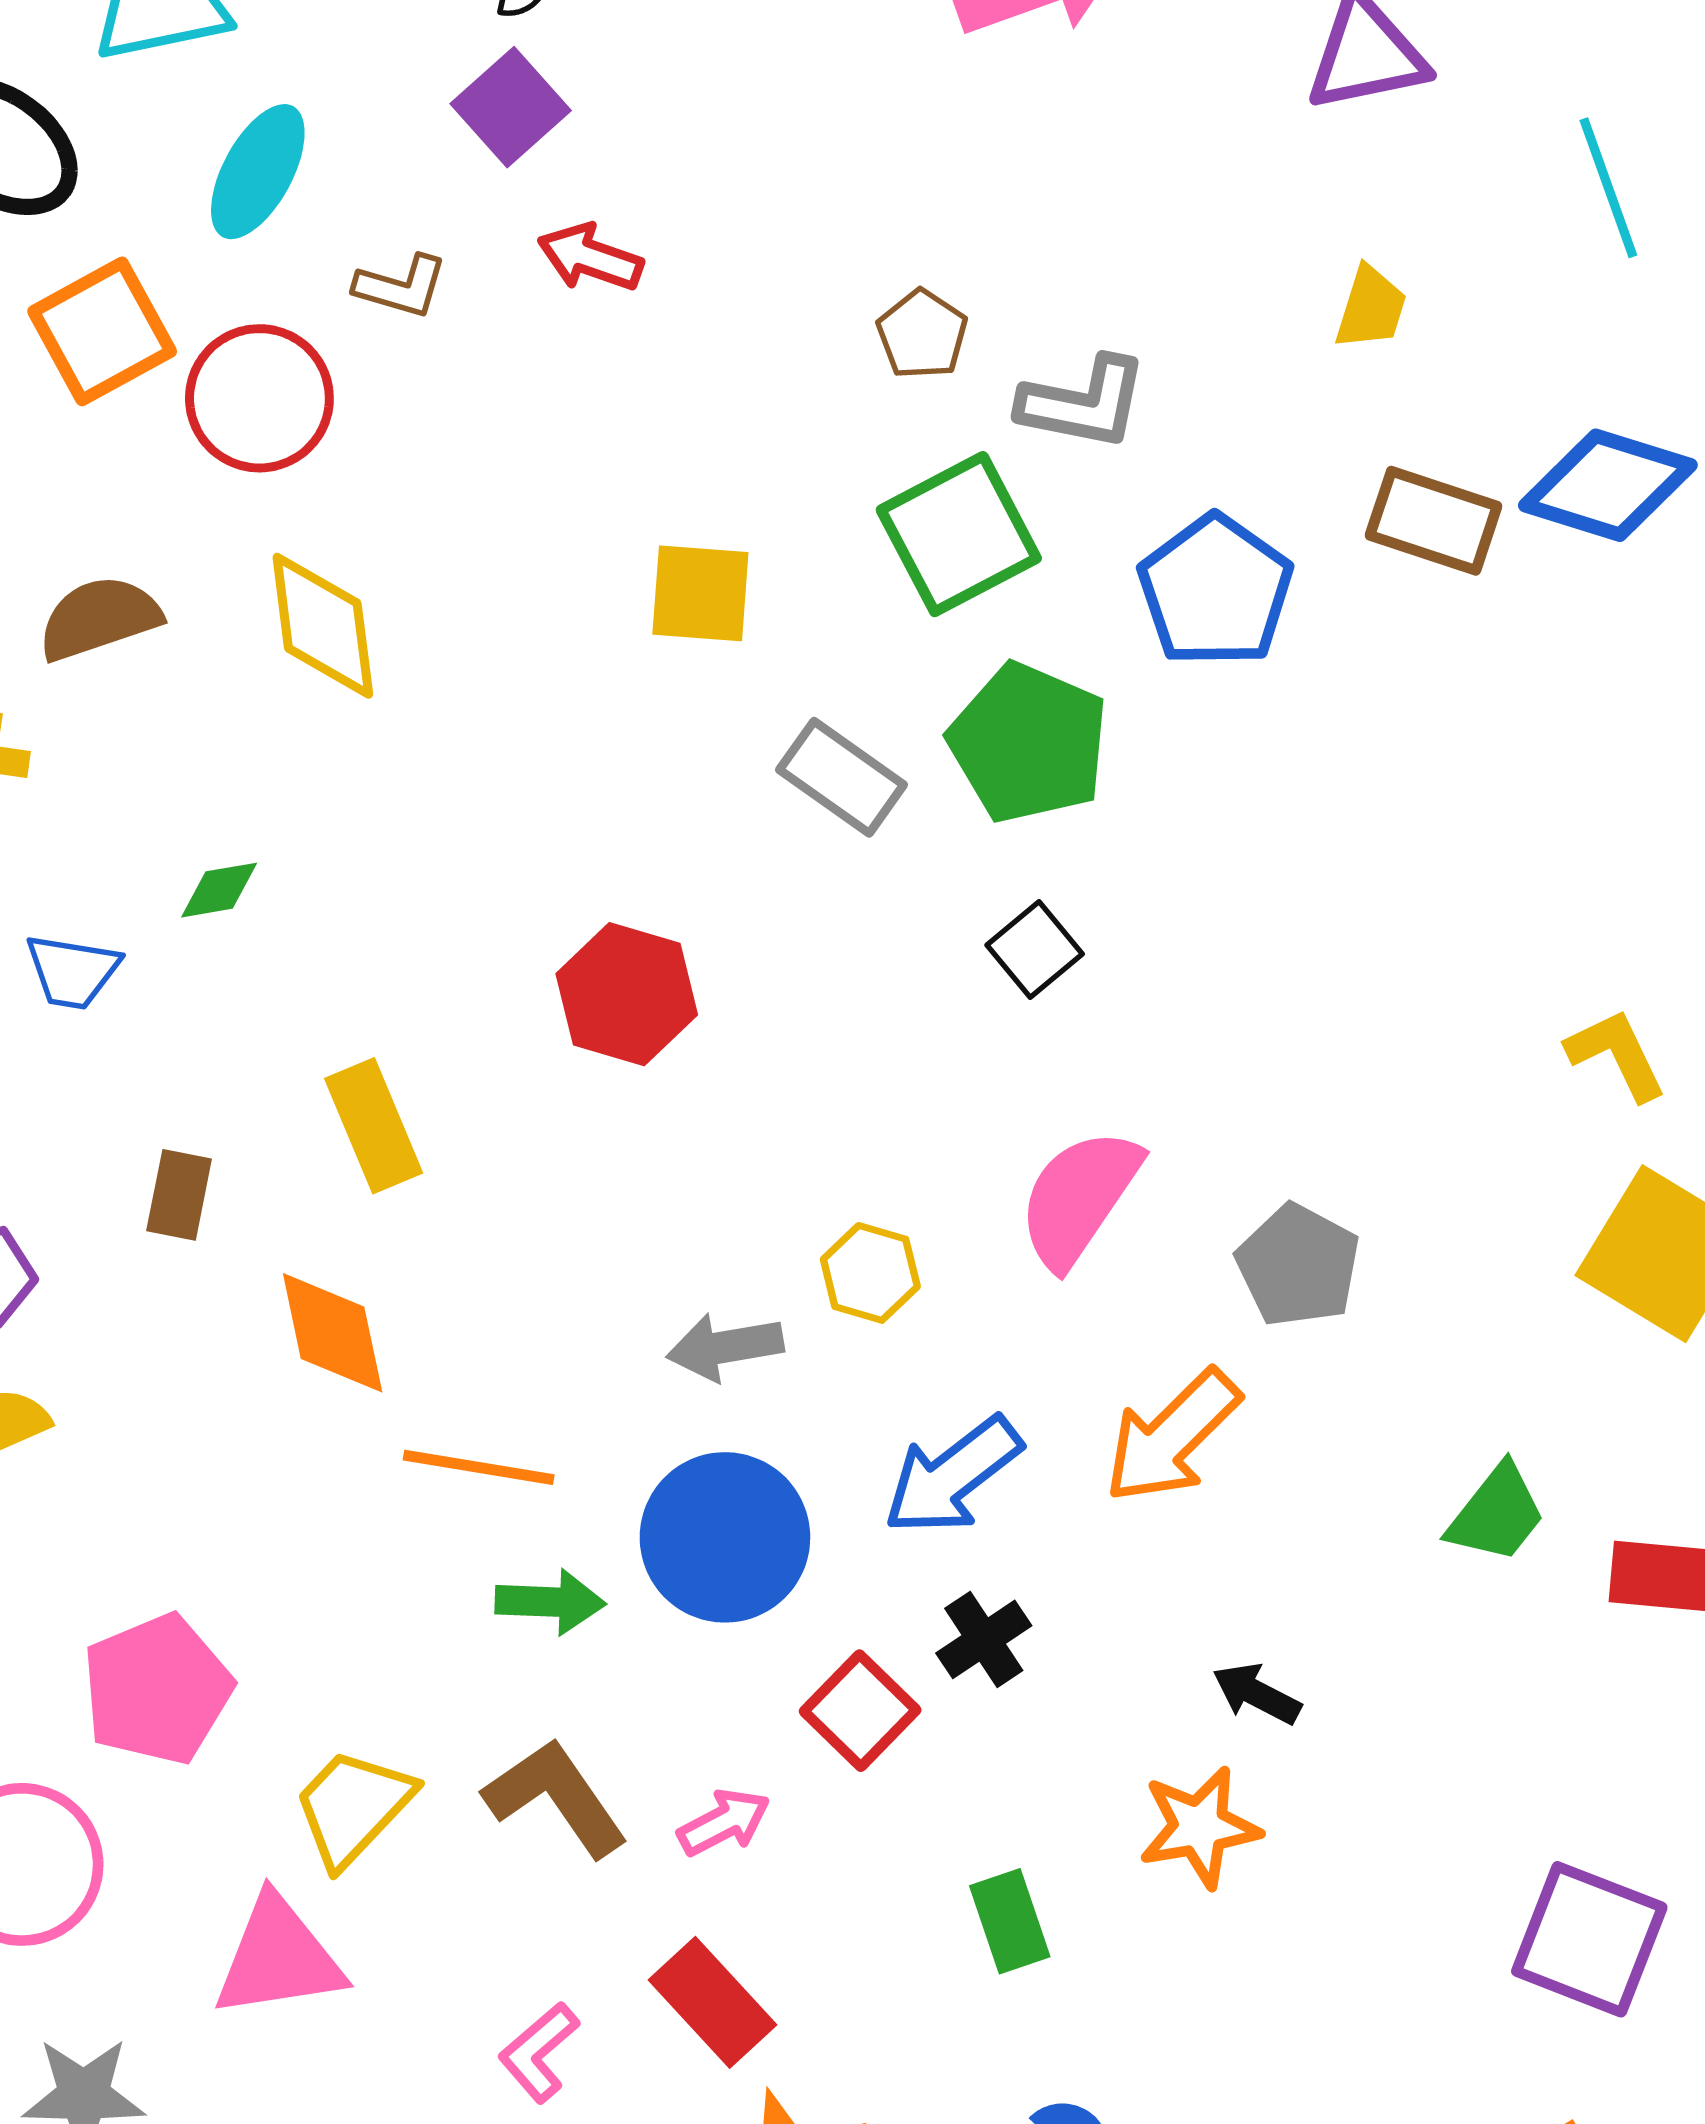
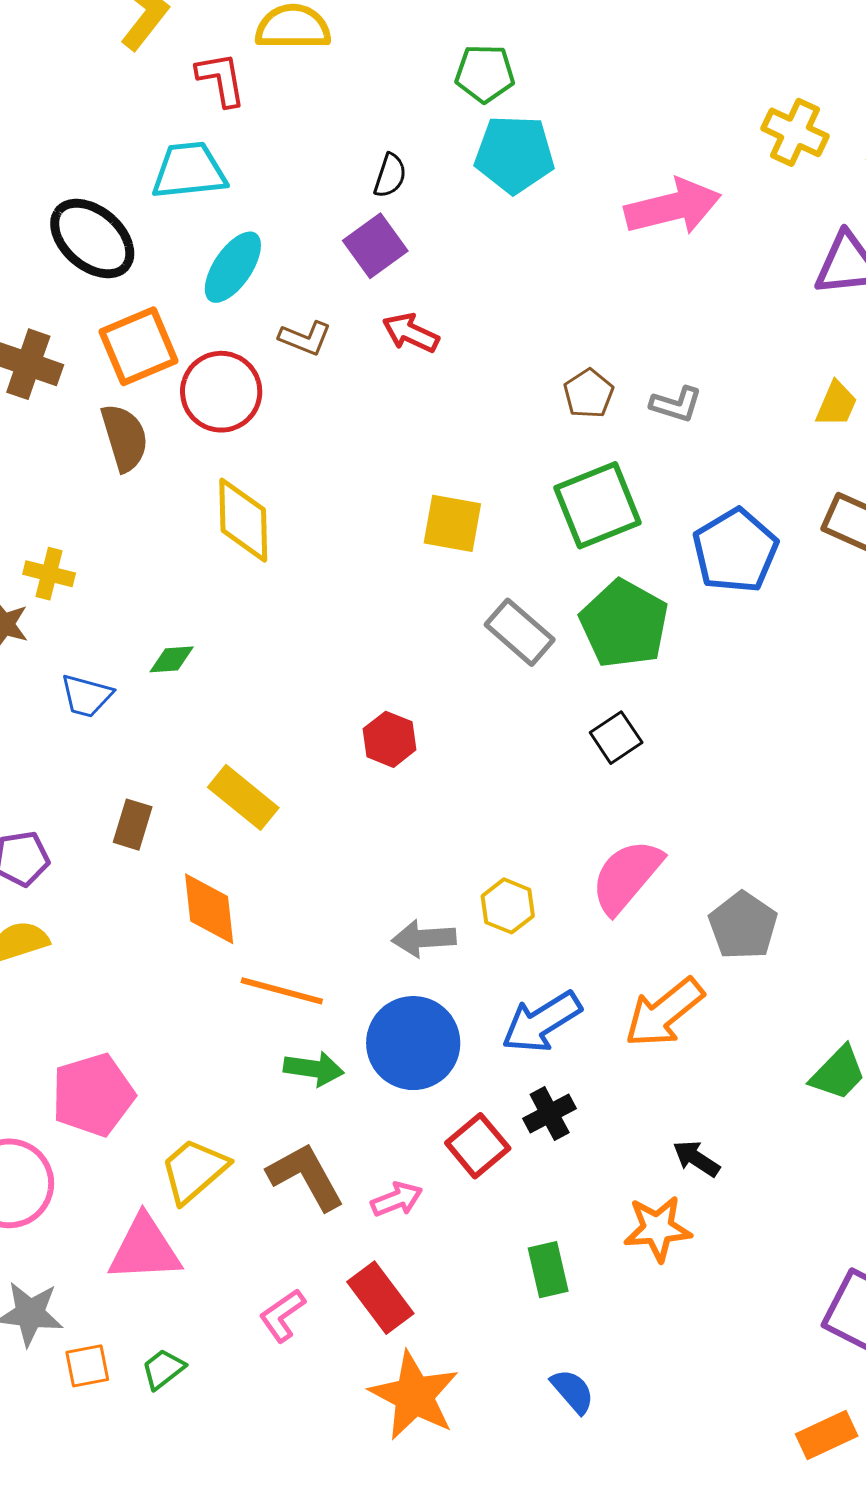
gray L-shape: (1083, 403) -> (676, 404), moved, size x0.7
brown semicircle: (99, 618) -> (125, 438), moved, turned 86
red hexagon: (627, 994) -> (390, 739), size x0.7
yellow rectangle: (374, 1126) -> (243, 797), turned -34

